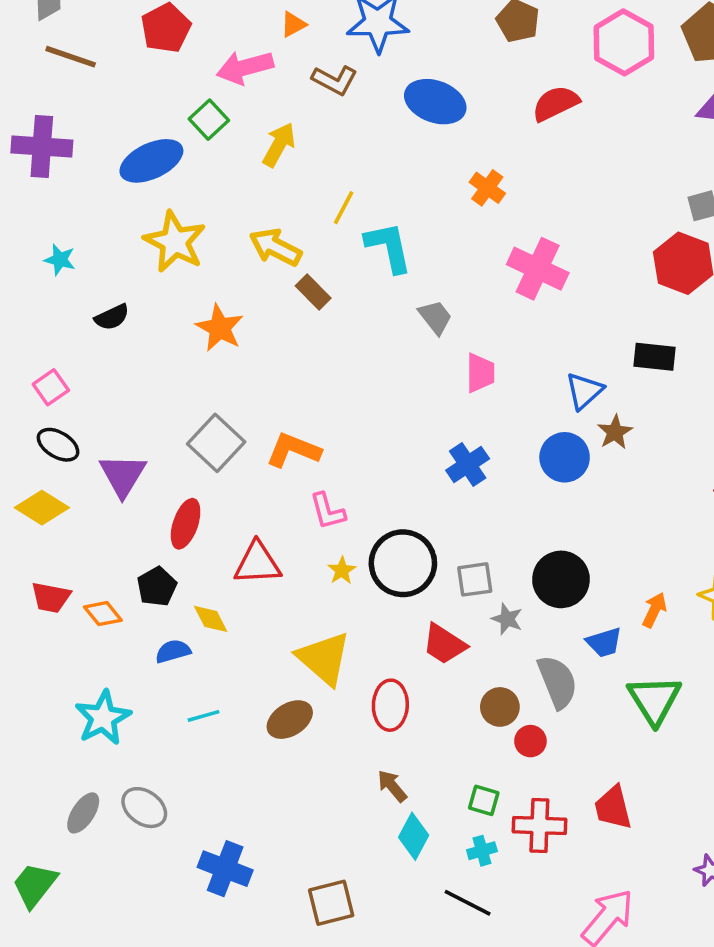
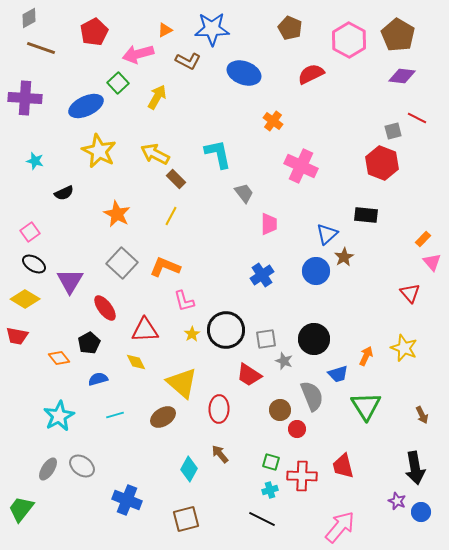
yellow line: (344, 208) -> (171, 216), moved
orange star: (220, 328) -> (117, 214), moved
red ellipse: (186, 524) -> (105, 308), turned -56
red trapezoid: (51, 597) -> (17, 336), moved
yellow diamond: (211, 619) -> (136, 362), moved
cyan diamond: (414, 836) -> (189, 469), moved

